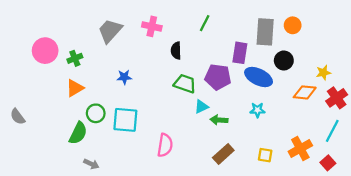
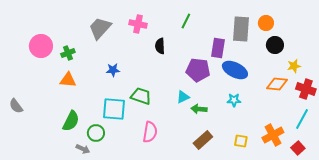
black circle: (284, 60) -> (275, 45), moved
green trapezoid: (185, 84) -> (141, 96), moved
orange triangle: (75, 88) -> (68, 80), turned 36
red cross: (337, 98) -> (306, 89), turned -36
green circle: (96, 113) -> (96, 133), moved

